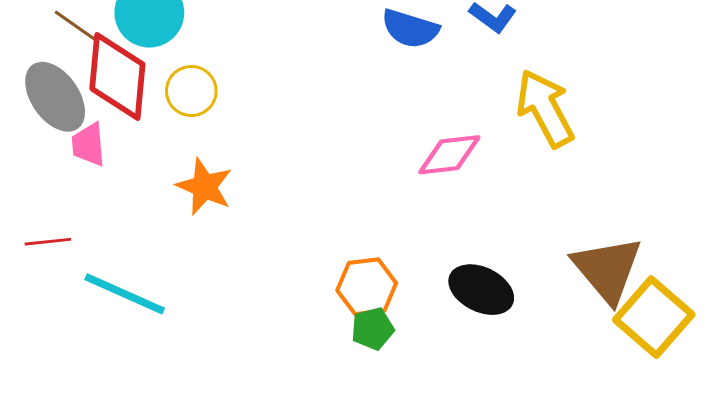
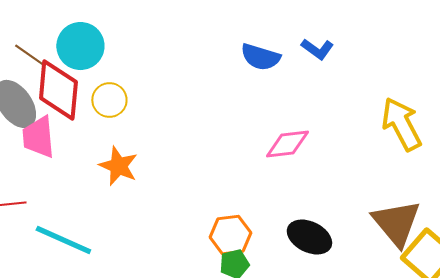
yellow arrow: (545, 108) -> (401, 124), moved
pink trapezoid: (88, 145) -> (38, 137), size x1.4

